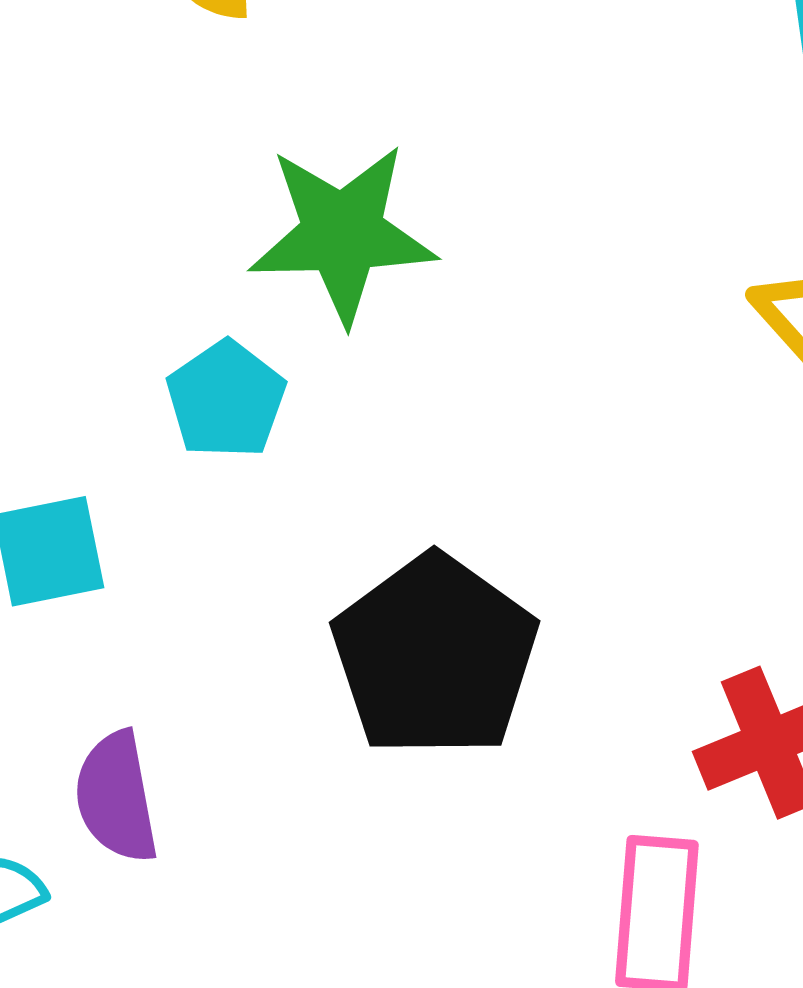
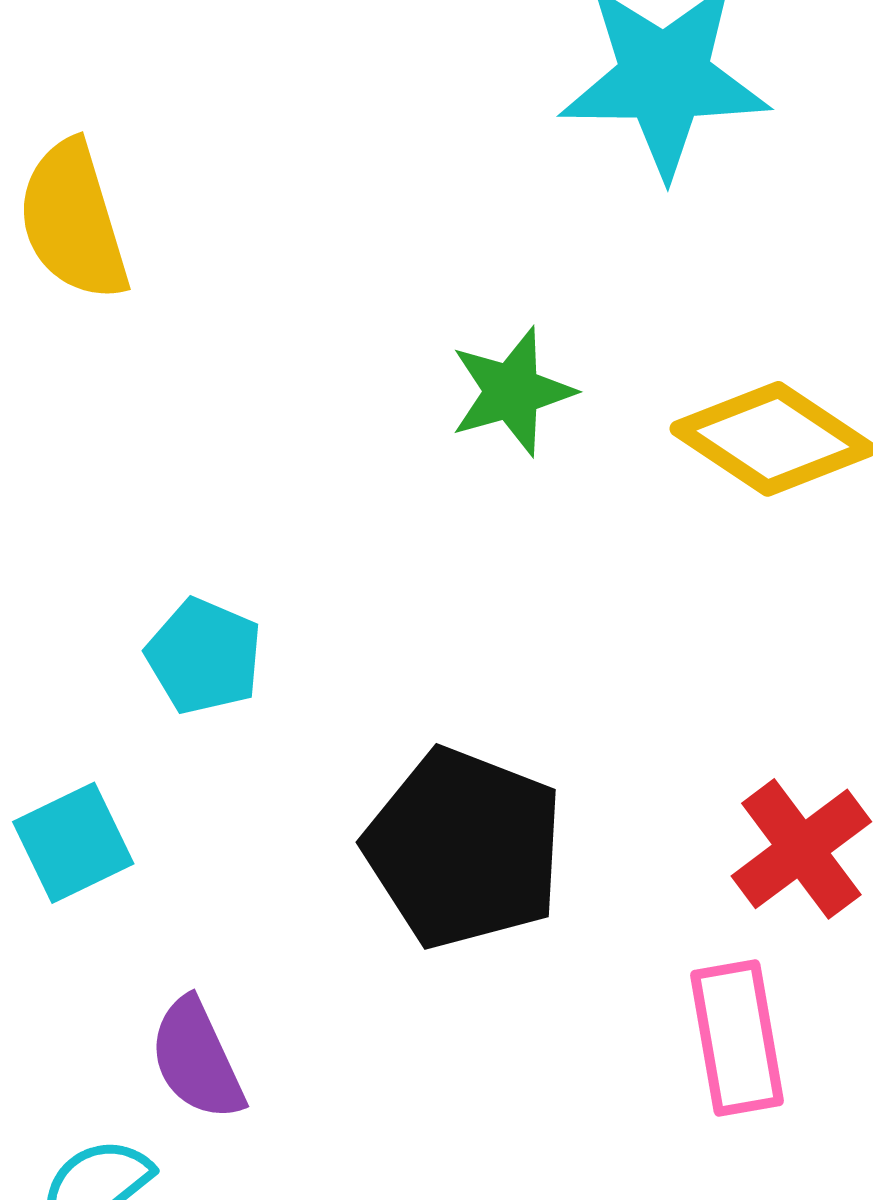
green star: (342, 234) -> (512, 392), moved, size x0.7

